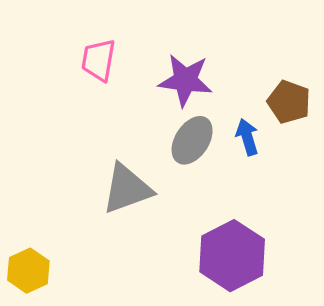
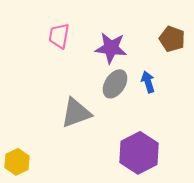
brown pentagon: (289, 102) -> (172, 39), moved

